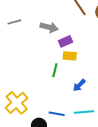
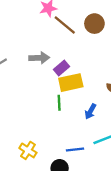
yellow rectangle: (70, 56) -> (71, 83), size x1.5
yellow cross: (17, 103) -> (28, 150), size x0.7

